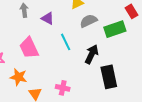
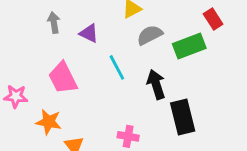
black arrow: (92, 54) -> (156, 84), turned -42
pink cross: (63, 88) -> (128, 136), moved

